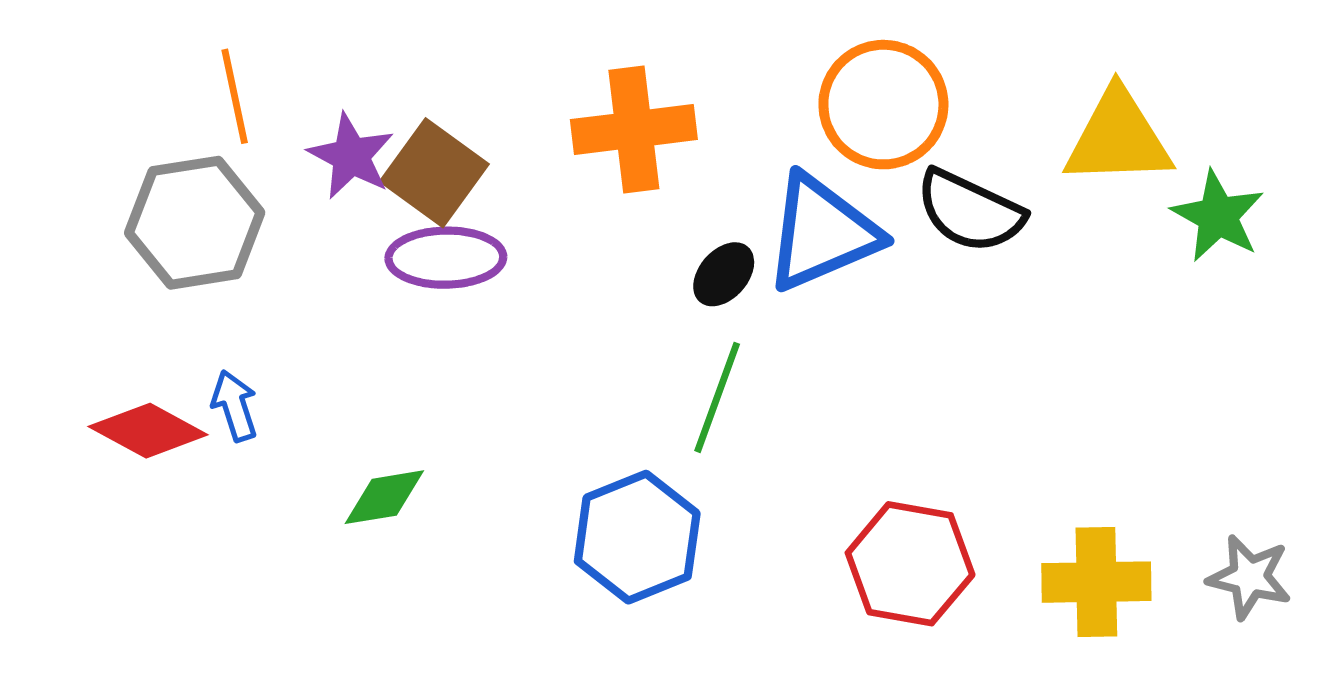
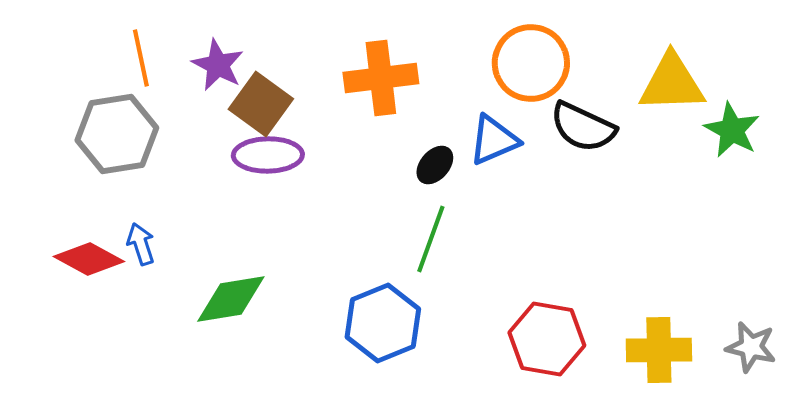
purple star: (351, 156) -> (218, 65), moved
blue triangle: (822, 233) -> (494, 140), size x0.7
green diamond: (384, 497) -> (231, 299), size x1.4

